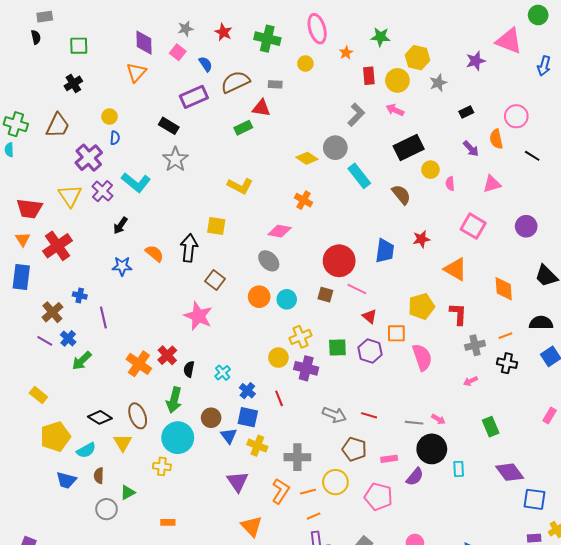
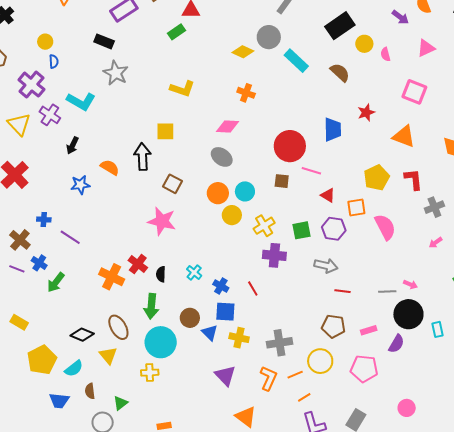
purple line: (103, 317) -> (70, 237), turned -35
yellow circle: (278, 358) -> (232, 215), moved
gray arrow: (334, 415) -> (326, 266), moved

